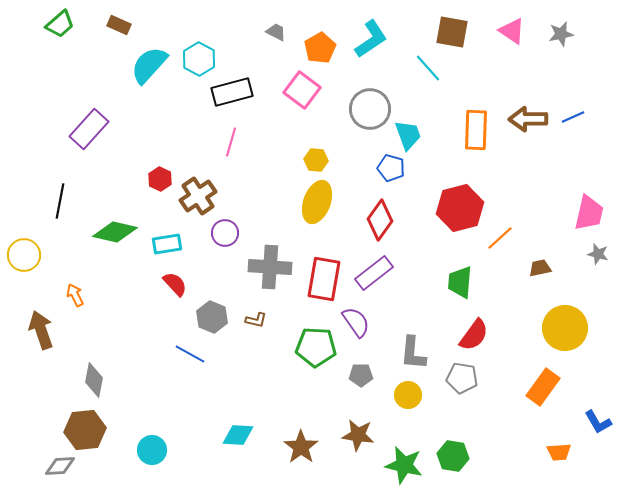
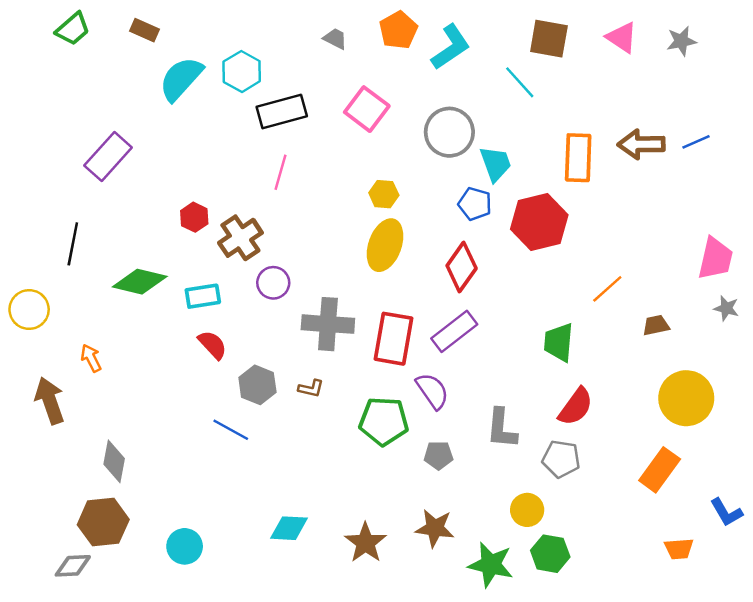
orange pentagon: (320, 48) -> (398, 30), moved
red hexagon: (460, 208) -> (539, 222), moved
yellow circle: (408, 395) -> (527, 510), moved

